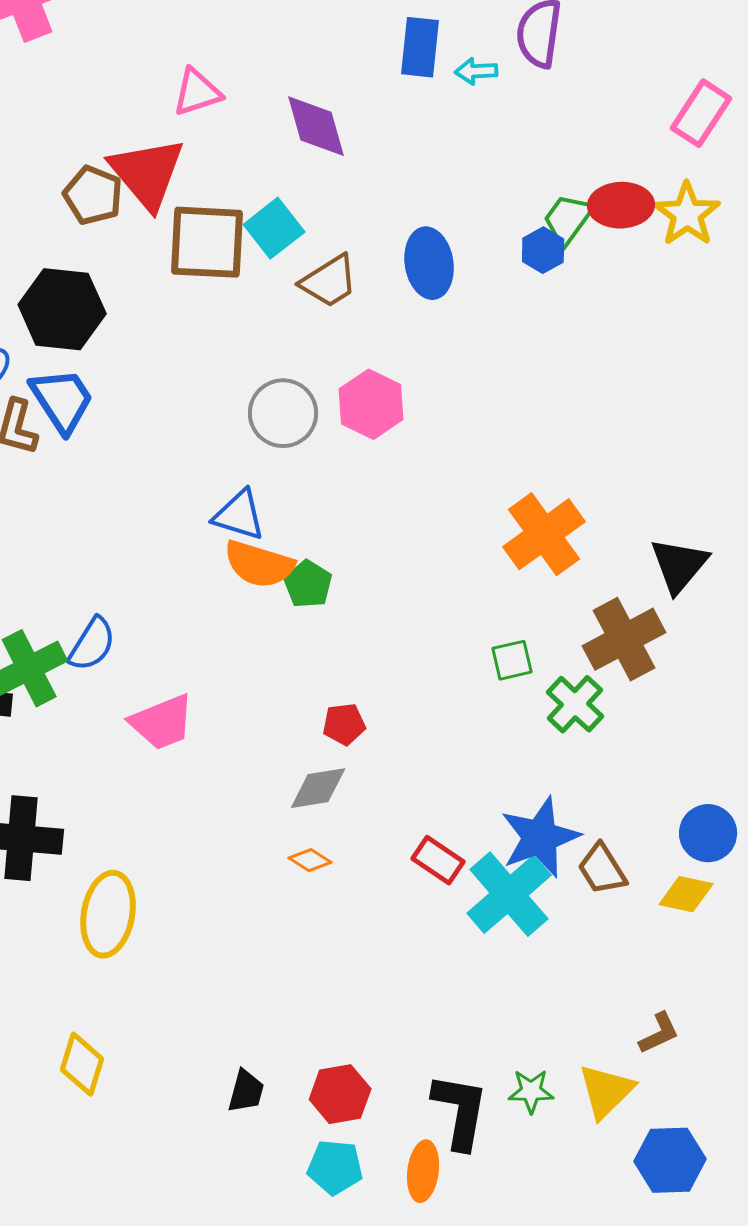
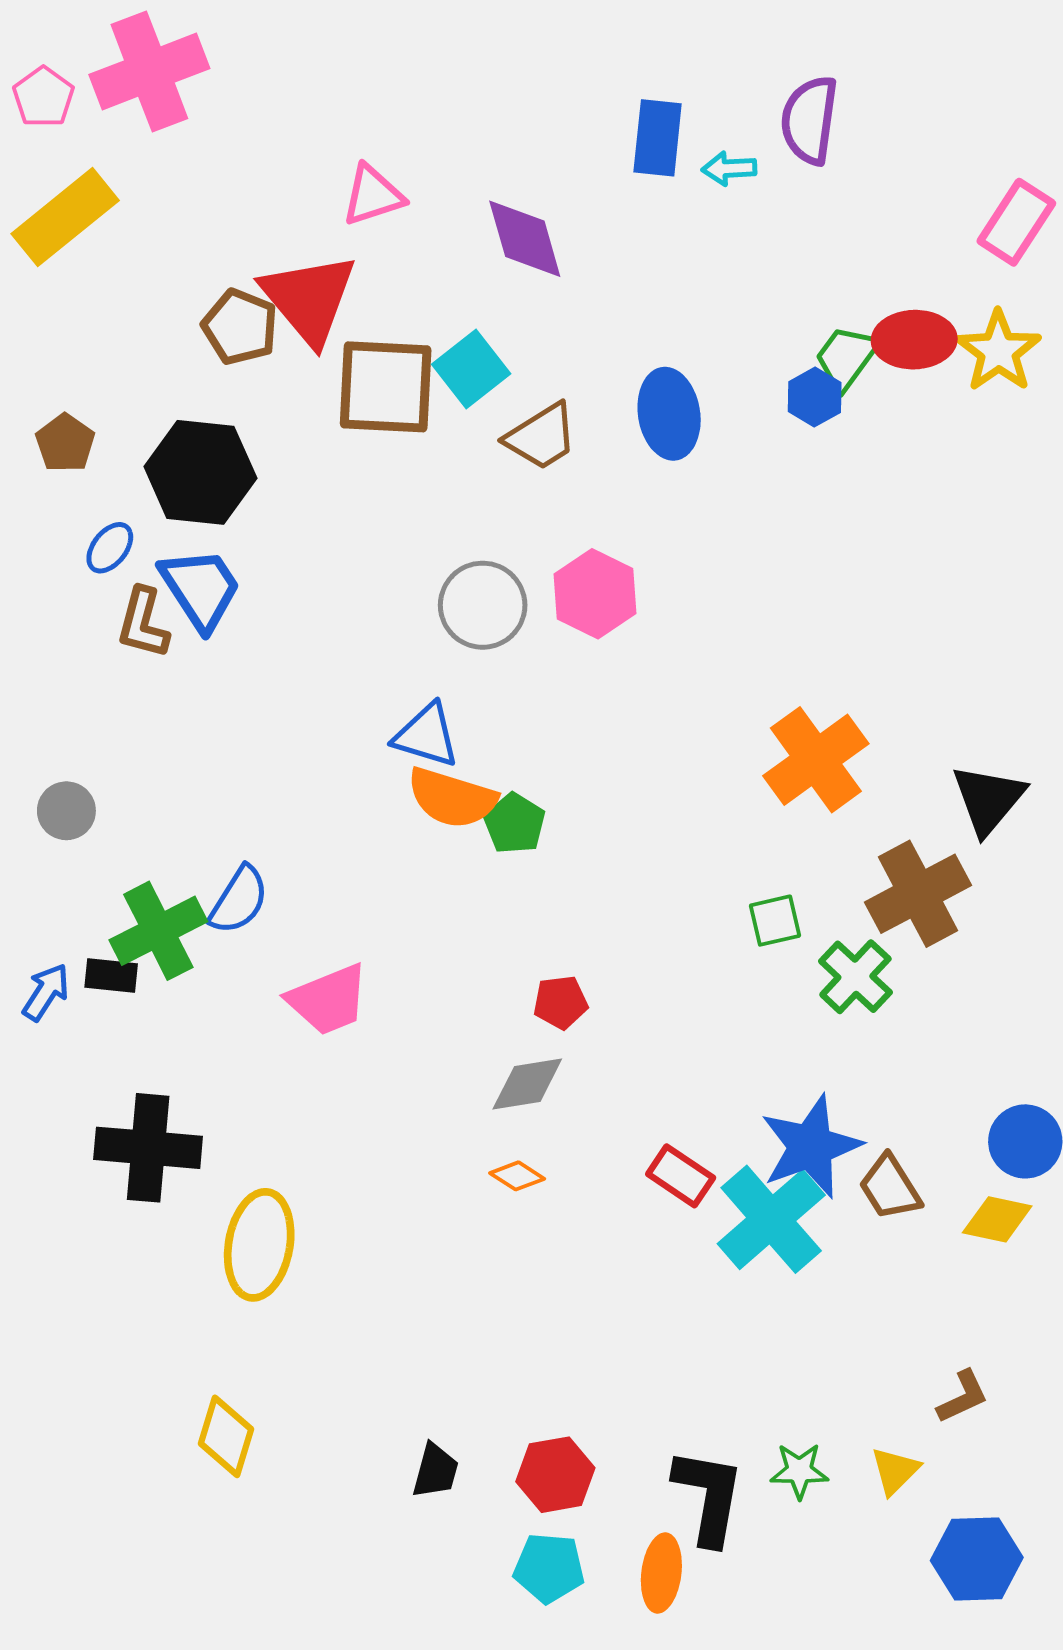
yellow triangle: (606, 1091) -> (895, 1471), size x0.7

